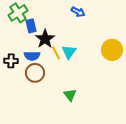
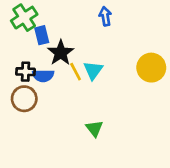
blue arrow: (78, 12) -> (105, 16), turned -128
black cross: (11, 61) -> (26, 72), moved
brown circle: (35, 73) -> (24, 99), moved

